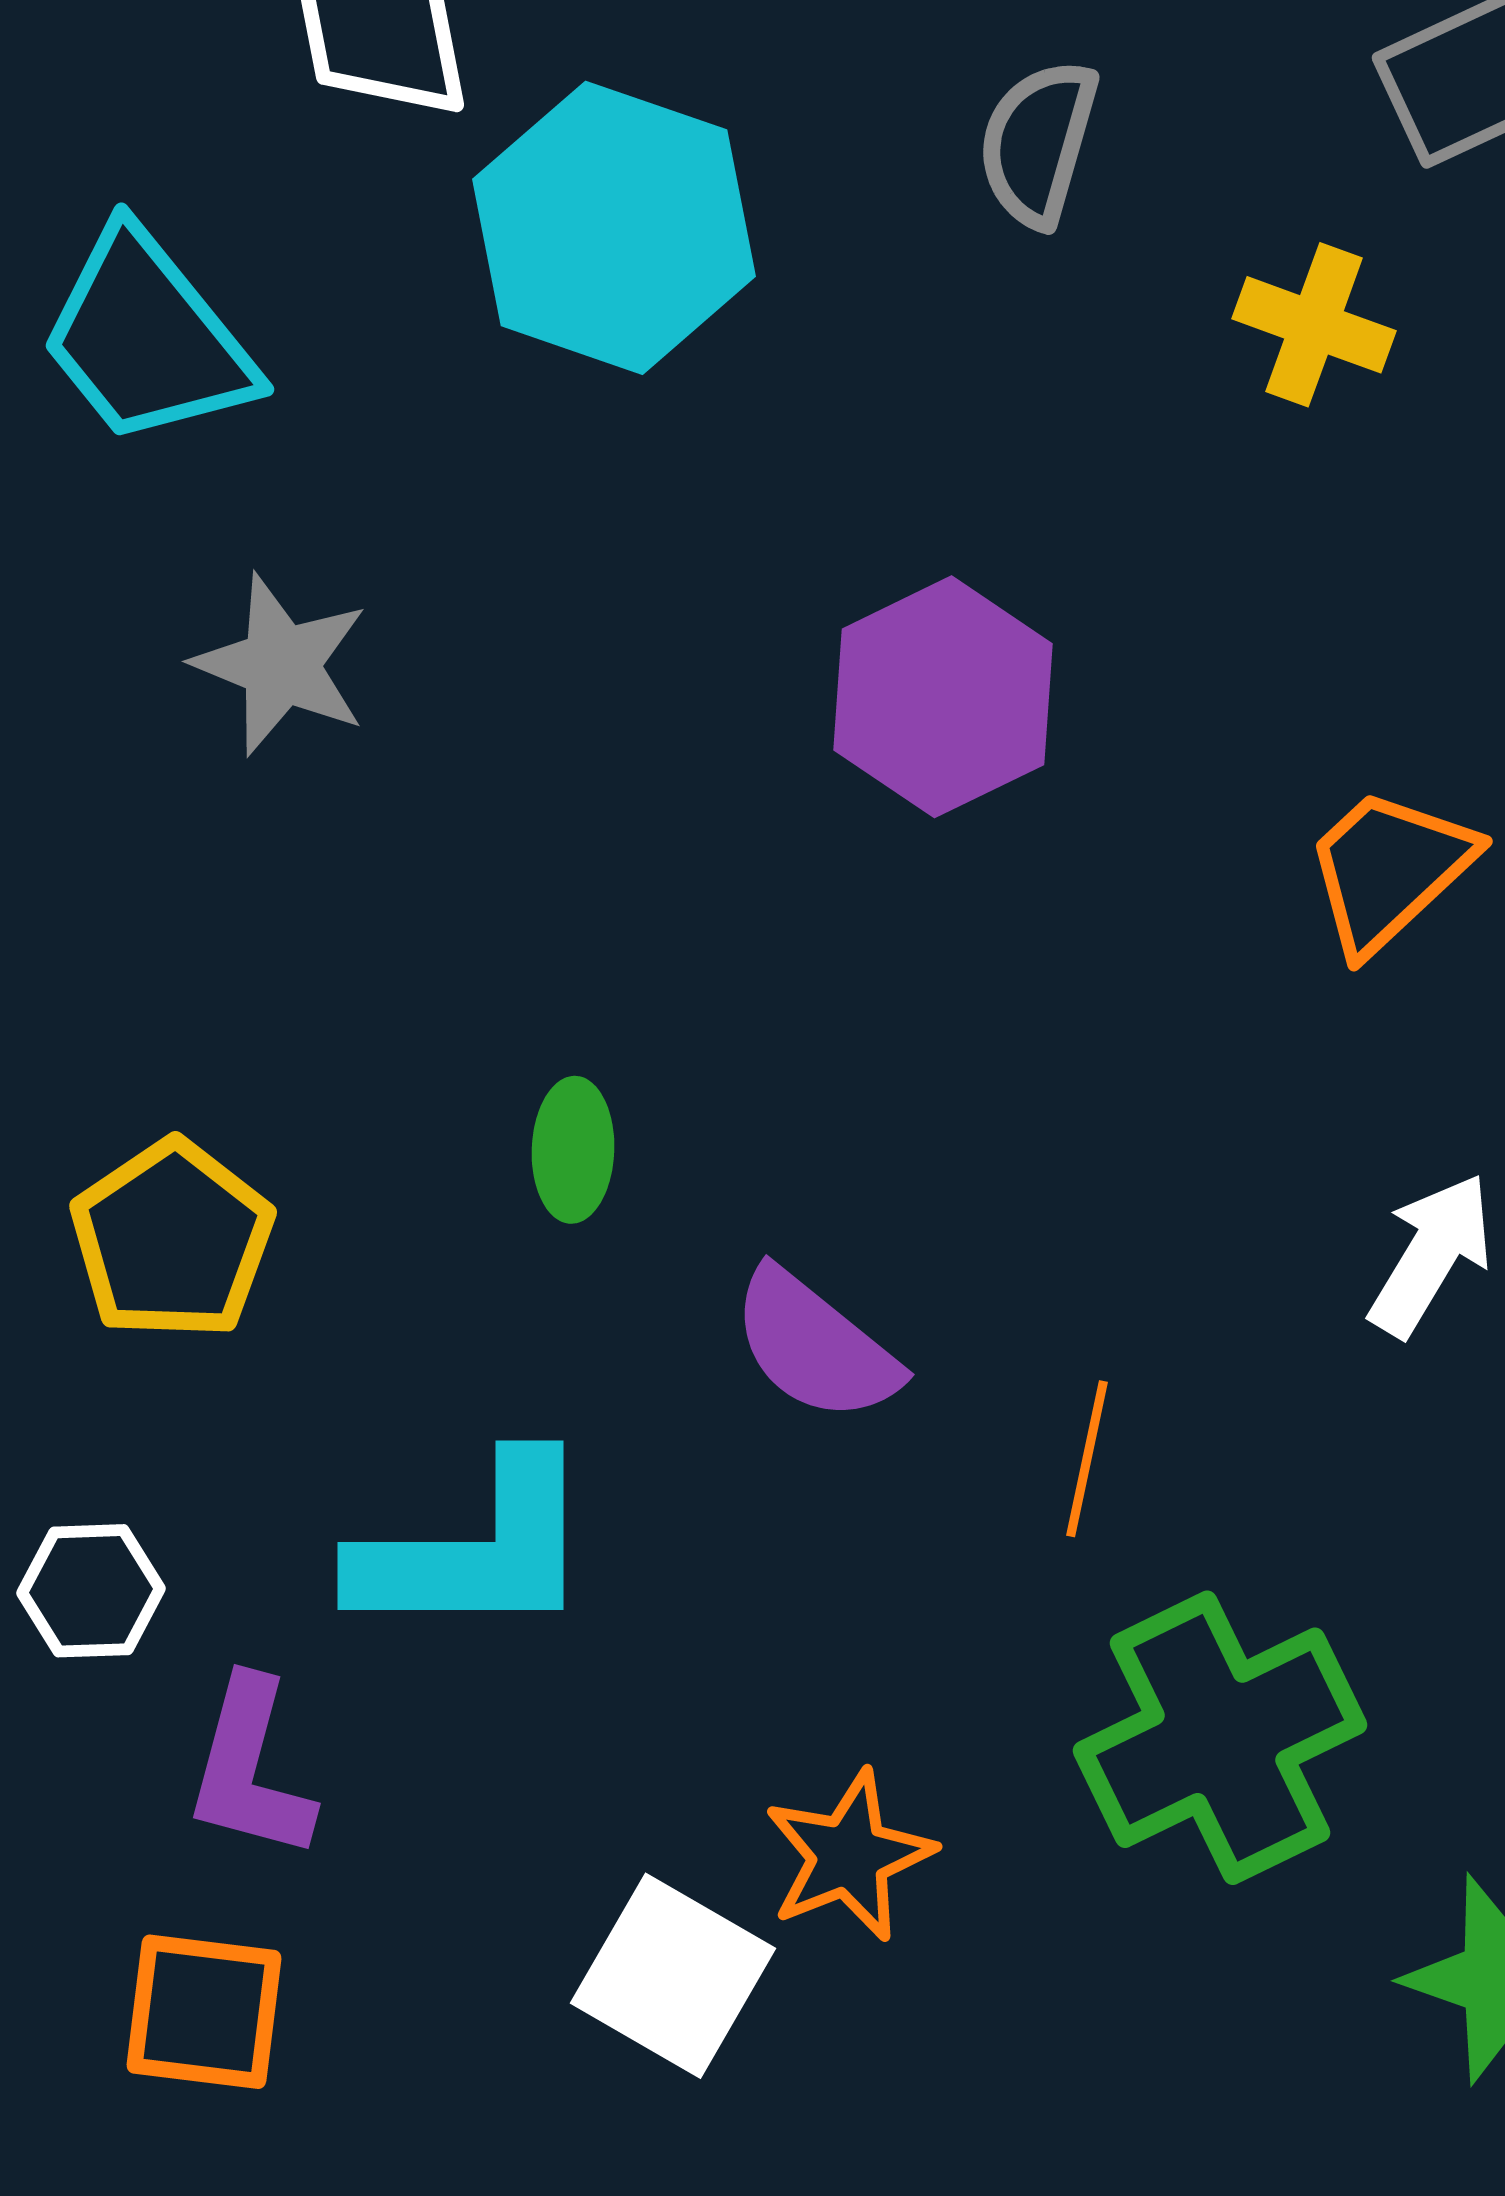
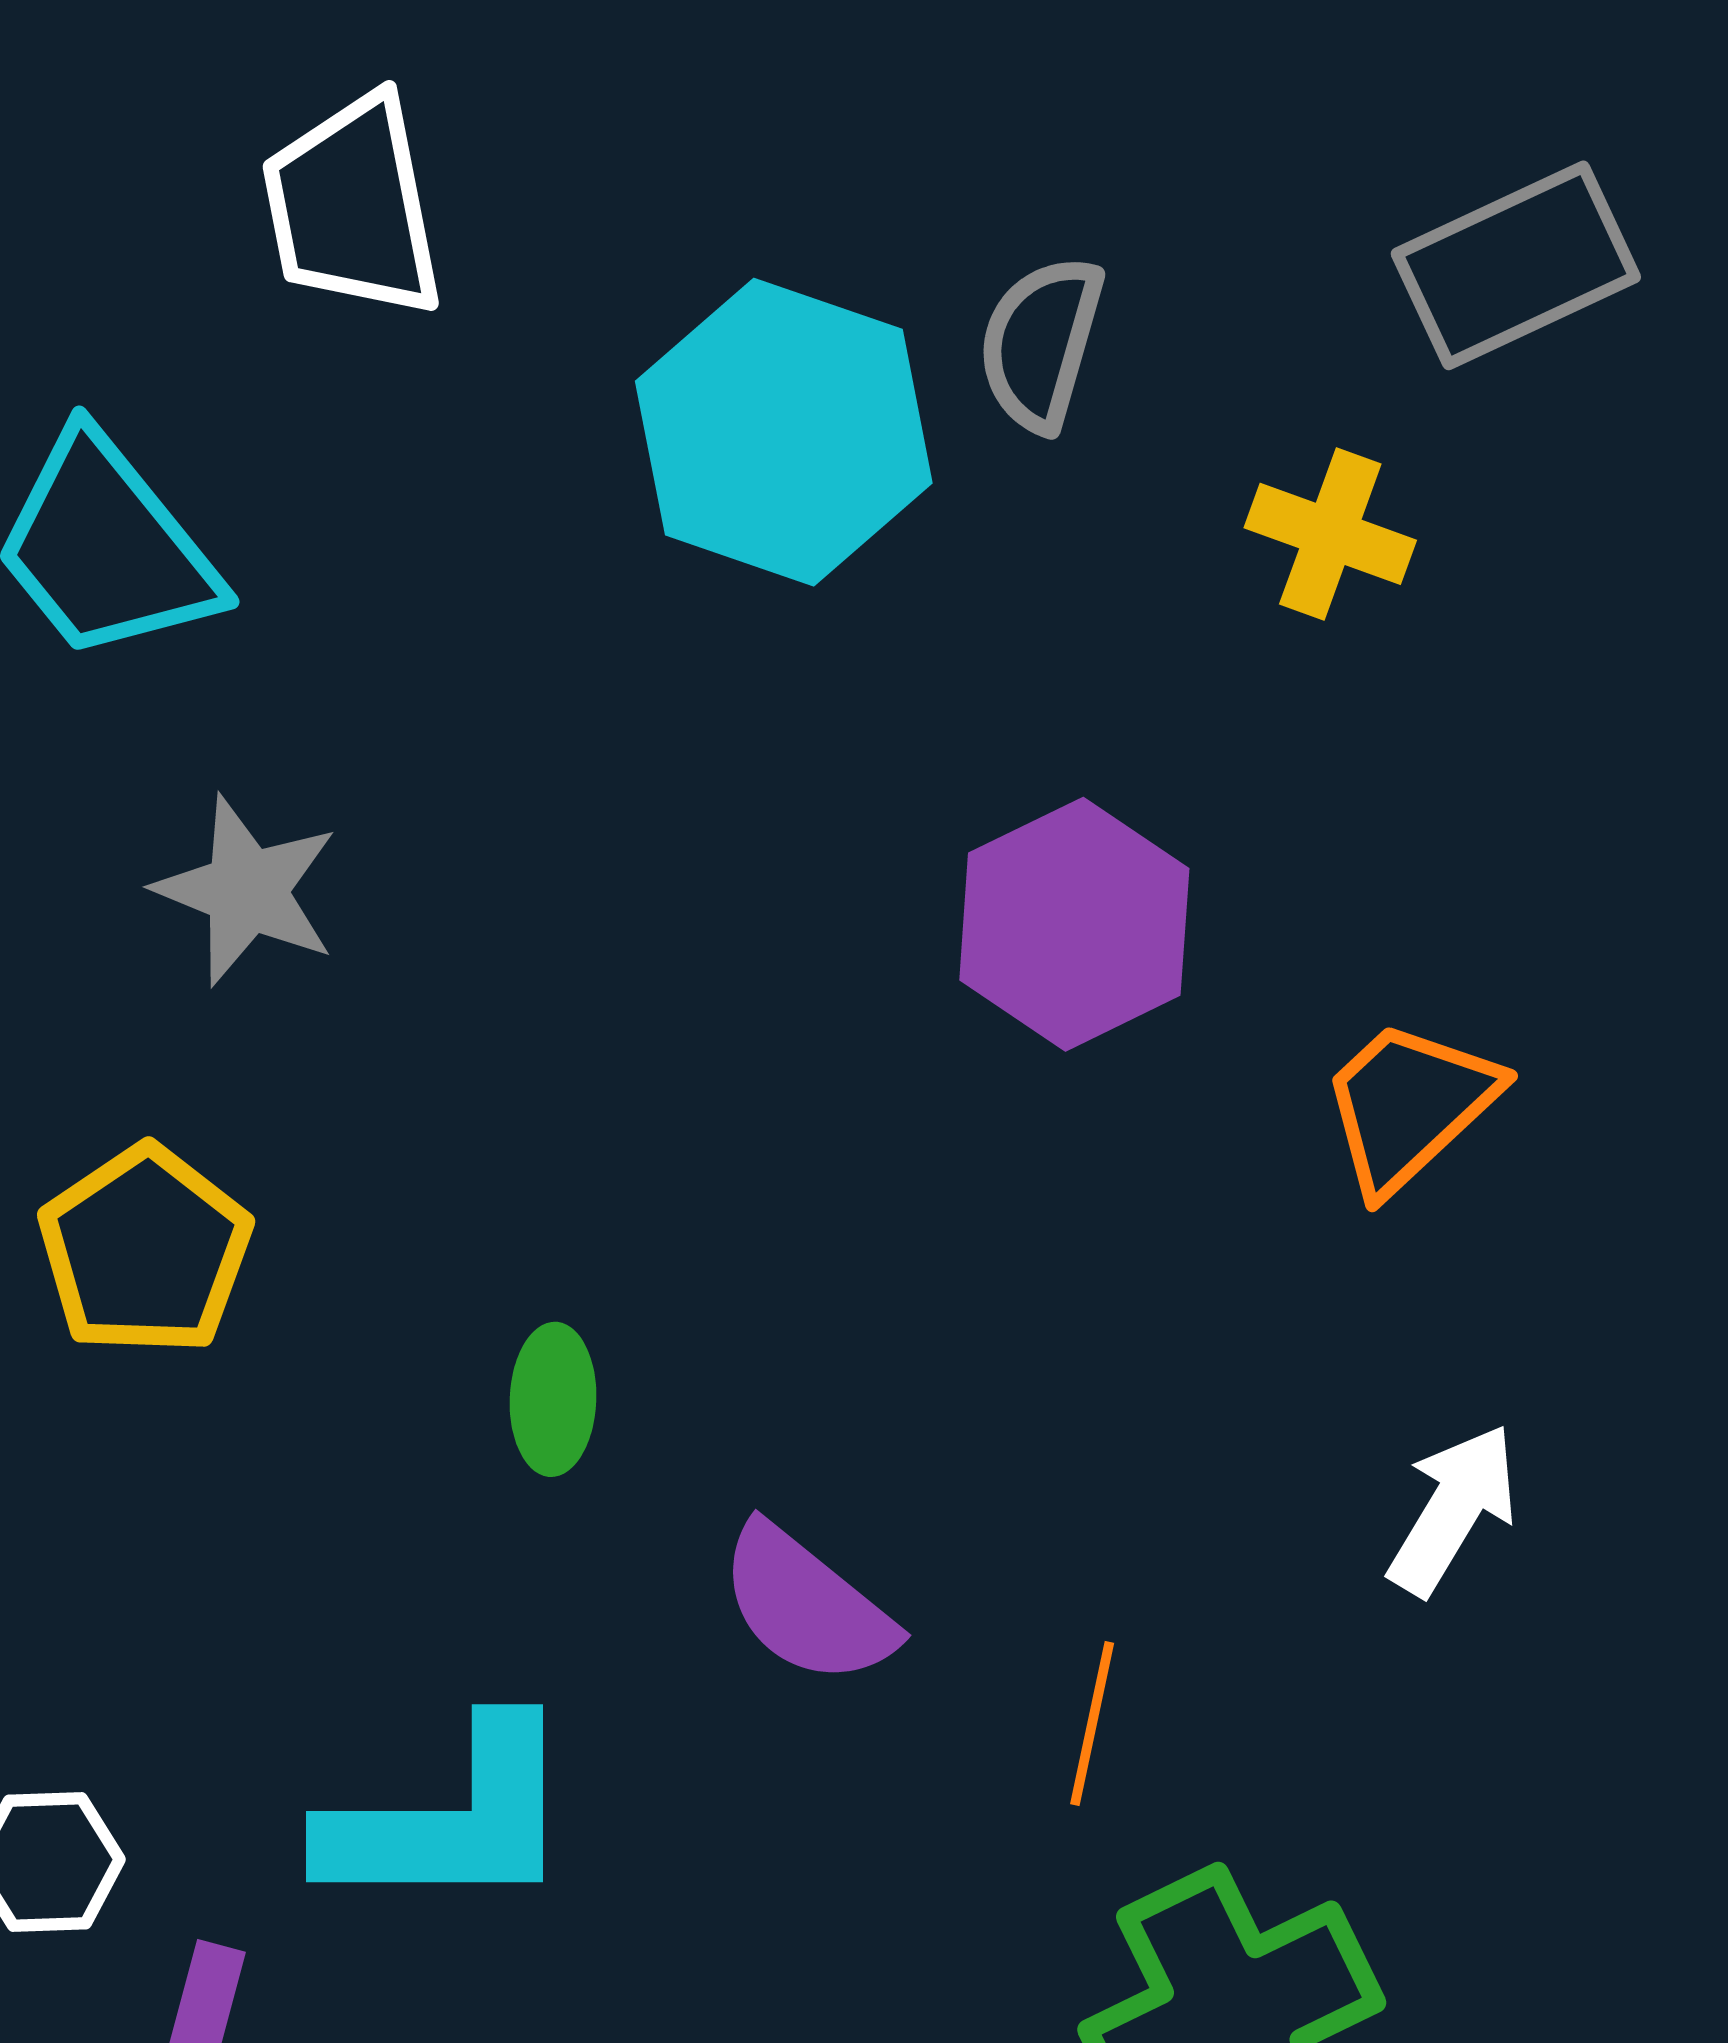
cyan hexagon: (614, 228) -> (784, 432), moved
purple hexagon: (943, 697) -> (1074, 924), moved
yellow pentagon: (172, 1240) -> (145, 1250), moved

